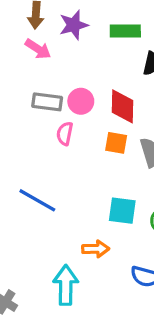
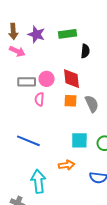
purple star: (74, 25) -> (36, 34), turned -30
cyan arrow: (66, 285) -> (38, 181), moved

